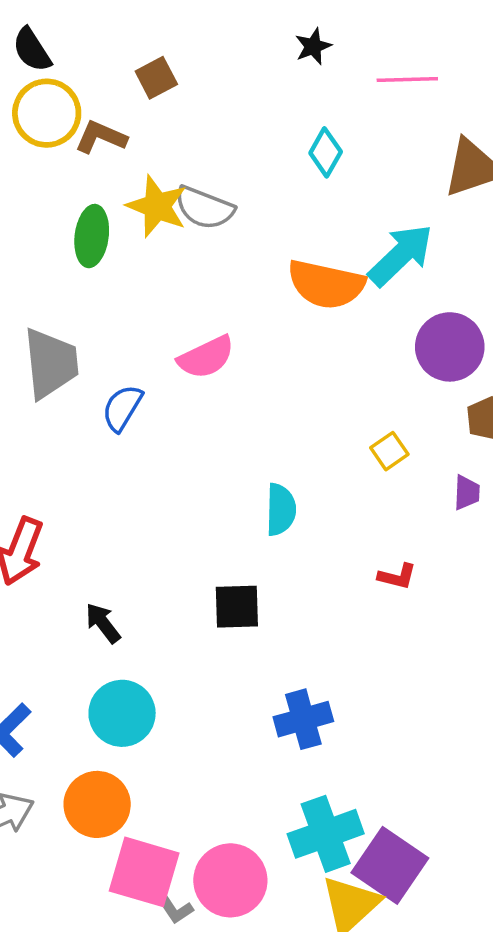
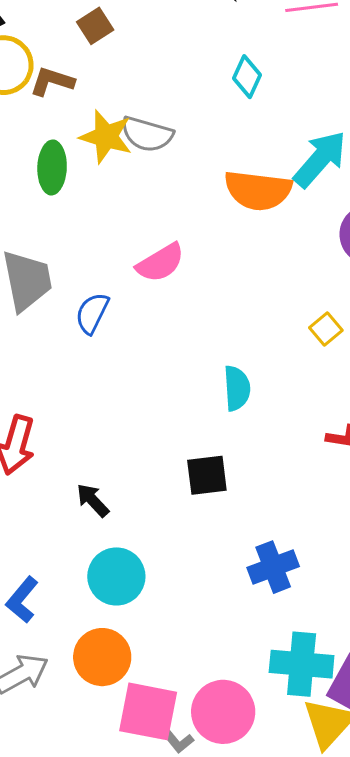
cyan cross: (326, 834) -> (302, 664), turned 30

